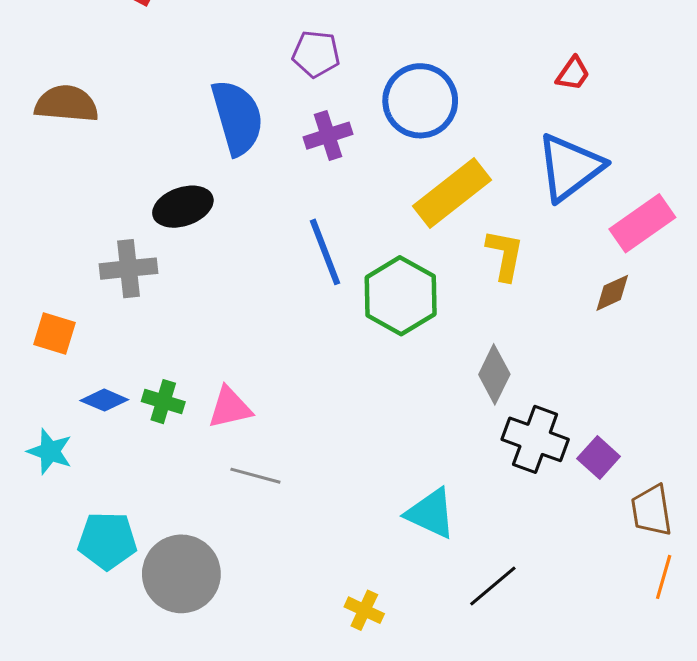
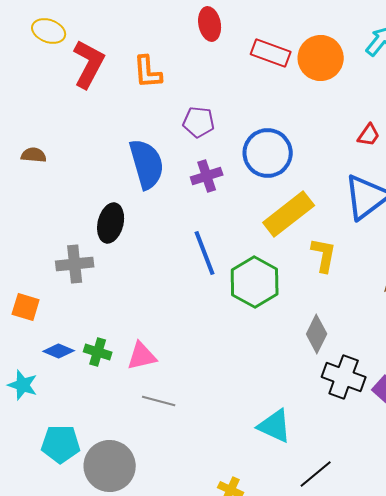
brown semicircle: (67, 104) -> (34, 155), size x0.6
black ellipse: (183, 207) -> (111, 223), turned -57

